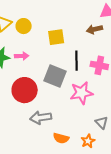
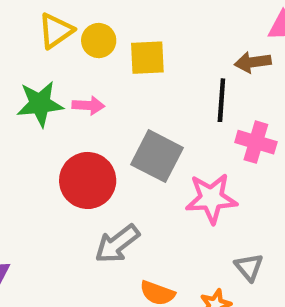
yellow square: (56, 37) -> (147, 58), moved
black line: (76, 61) -> (221, 100), moved
gray arrow: (41, 118) -> (117, 244), turned -35

